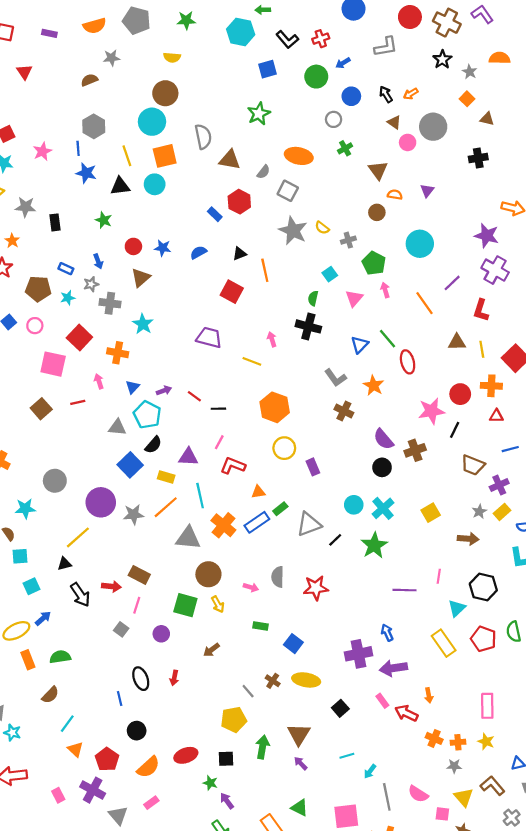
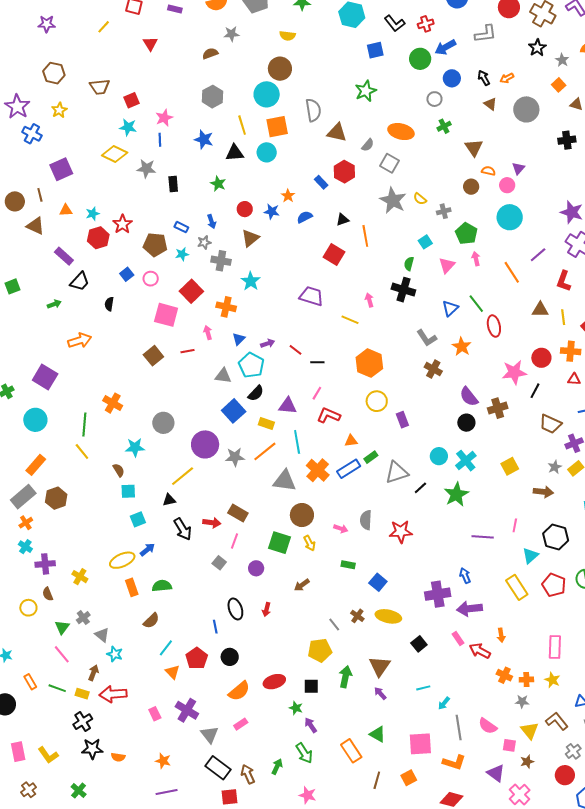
blue arrow: (343, 63) -> (445, 47), size x1.5
pink circle: (408, 142) -> (507, 185), moved
blue line: (78, 148) -> (160, 140), moved
orange star: (12, 241) -> (288, 196), moved
red pentagon: (107, 759) -> (197, 658), moved

